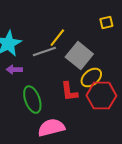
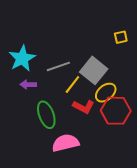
yellow line: (57, 38) -> (72, 85), moved
red L-shape: (69, 92) -> (84, 107), turned -55

